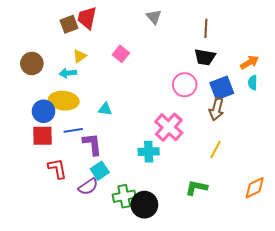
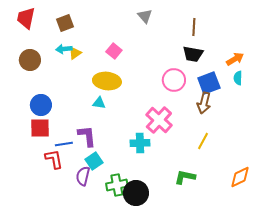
red trapezoid: (87, 18) -> (26, 18), moved
cyan arrow: (68, 73) -> (64, 49), moved
yellow ellipse: (64, 101) -> (107, 81), moved
blue line: (73, 130) -> (64, 144), moved
purple semicircle: (88, 187) -> (83, 176), turned 138

